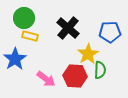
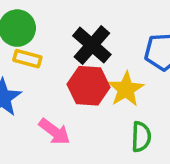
green semicircle: (100, 70) -> (141, 137), moved
red hexagon: (75, 76) -> (88, 86), moved

